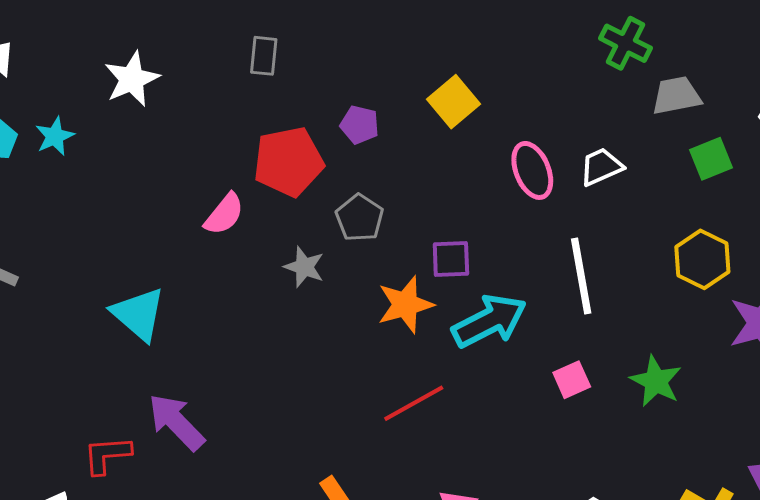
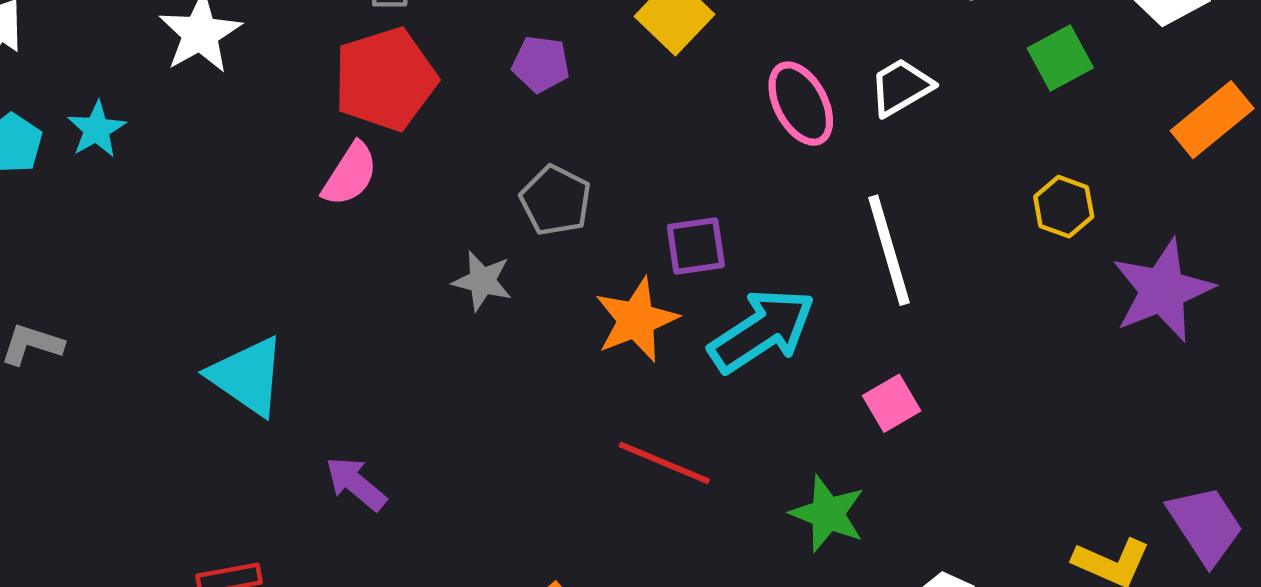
red pentagon: (288, 162) -> (385, 79), moved
pink semicircle: (224, 214) -> (350, 174), moved
yellow hexagon: (702, 259) -> (1064, 207), size x0.7
green star: (656, 381) -> (828, 514), moved
red line: (414, 403) -> (664, 463), turned 58
purple arrow: (176, 422) -> (356, 484), moved, size x0.7

